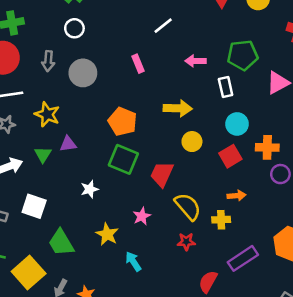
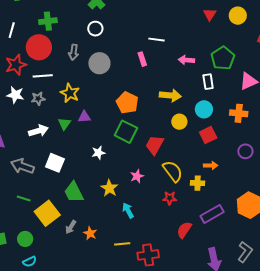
white line: (163, 26) -> (157, 40), moved, turned 42
green pentagon: (243, 55) -> (223, 58), turned -30
cyan circle: (237, 124) -> (204, 109), moved
orange cross: (267, 147) -> (239, 113), moved

